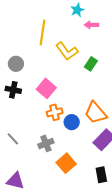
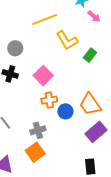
pink arrow: (91, 25) -> (94, 16), turned -144
yellow line: (43, 32) -> (45, 19), turned 55
orange square: (66, 163) -> (35, 152), moved

